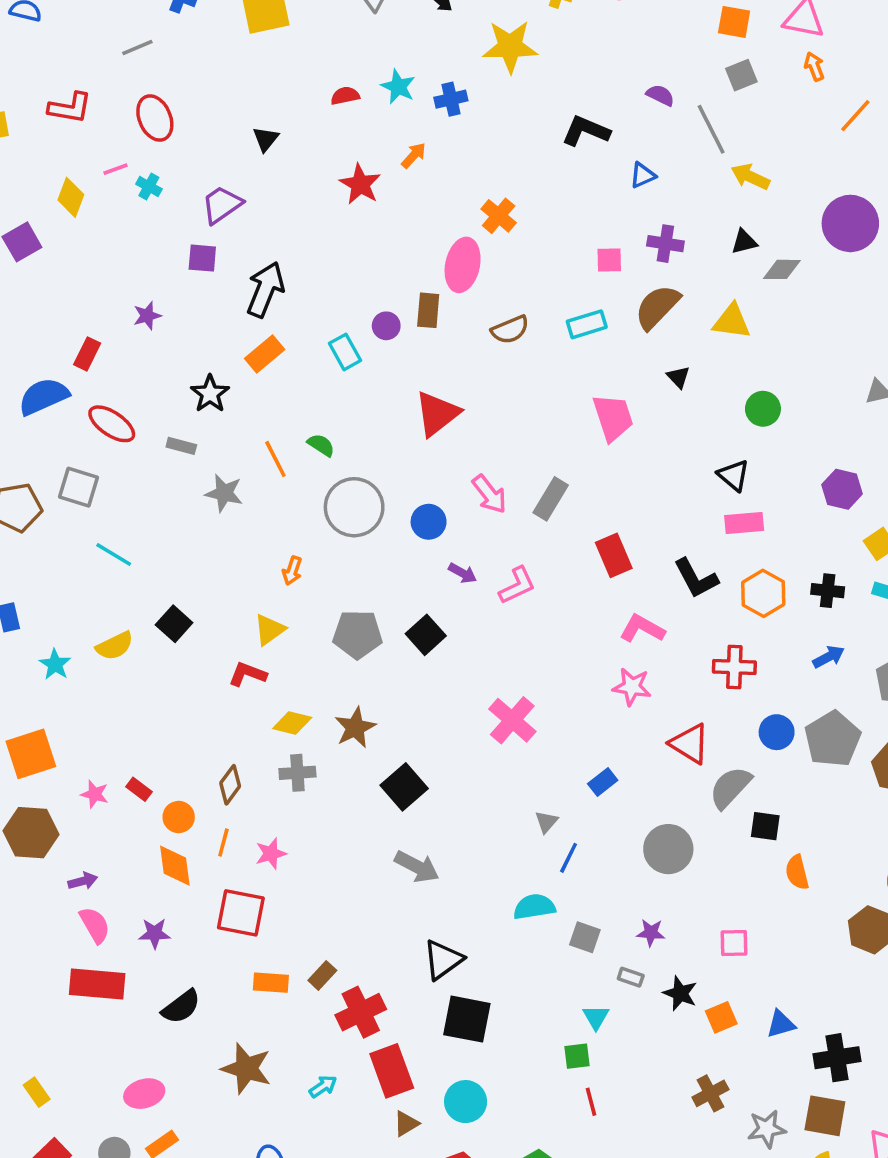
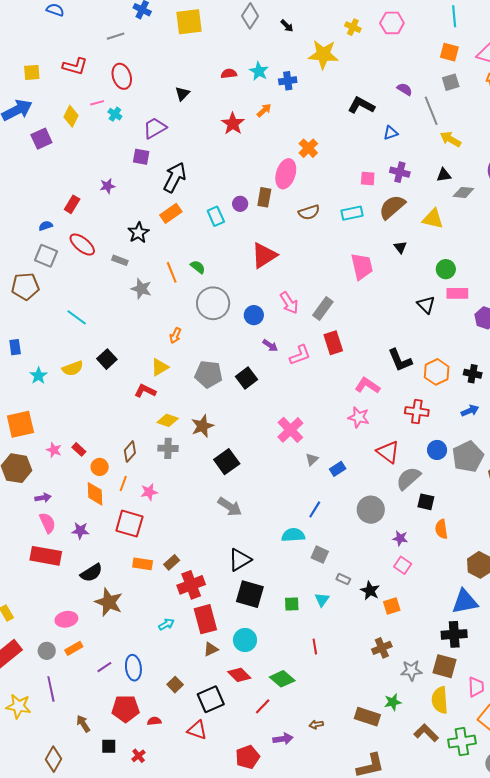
blue semicircle: (44, 396) -> (46, 226), size x0.5
gray square: (79, 487) -> (46, 256), moved
pink rectangle: (744, 523) -> (457, 293), moved
red rectangle: (614, 555) -> (333, 343), moved
gray triangle: (546, 822) -> (312, 459), moved
purple star: (651, 933) -> (400, 538), moved
pink square: (734, 943) -> (403, 565), turned 30
blue triangle: (781, 1024) -> (465, 602), moved, size x1.6
green square: (577, 1056) -> (292, 604), moved
brown star: (246, 1068) -> (109, 602), moved

